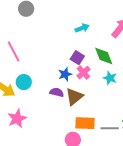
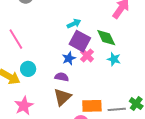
cyan arrow: (82, 28) -> (74, 24), moved
purple square: (77, 58) -> (80, 41), size x1.5
brown triangle: (74, 97) -> (62, 97), moved

